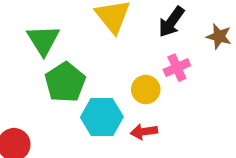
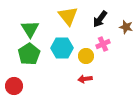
green pentagon: (65, 82) -> (29, 54), moved
cyan hexagon: (102, 117) -> (62, 48), moved

